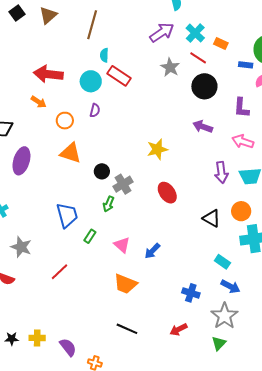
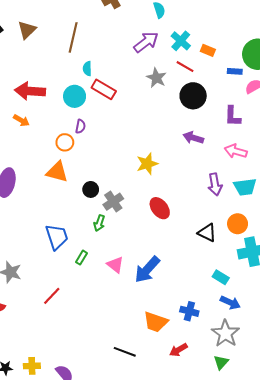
orange circle: (65, 121) -> (65, 142), moved
blue arrow: (152, 251) -> (147, 270), size x1.6
orange trapezoid: (125, 284) -> (156, 322), moved

